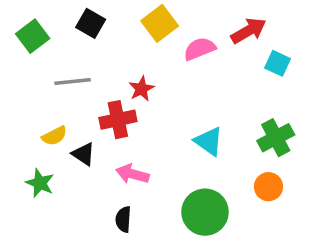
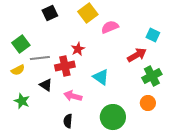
black square: (91, 23) -> (50, 13), turned 35
red arrow: (249, 31) -> (137, 55), moved
green square: (33, 36) -> (21, 44), moved
gray line: (73, 81) -> (40, 58), moved
yellow semicircle: (54, 136) -> (18, 70), moved
cyan triangle: (209, 141) -> (101, 77), moved

